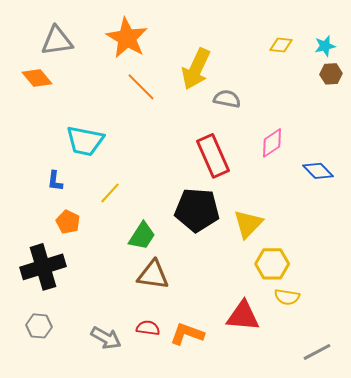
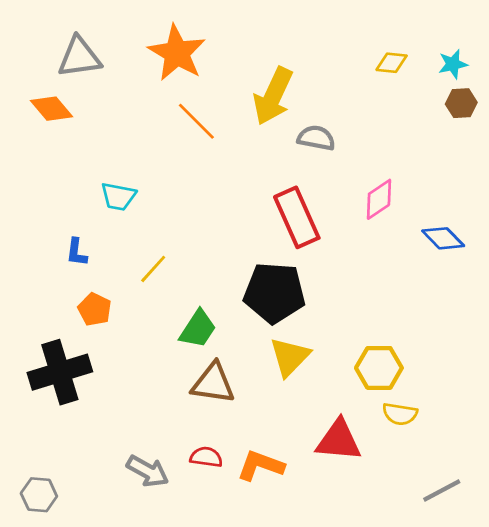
cyan trapezoid: (85, 141) -> (118, 197), size x0.7
yellow triangle: (248, 224) -> (290, 357), moved
gray hexagon: (39, 326) -> (39, 495), moved

